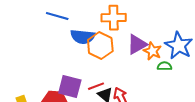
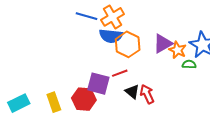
orange cross: (114, 18) -> (113, 17), moved, turned -30
red line: (96, 86) -> (120, 73), moved

